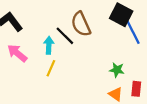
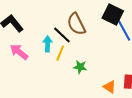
yellow line: (51, 68) -> (60, 53), moved
green star: (117, 70) -> (80, 67), moved

